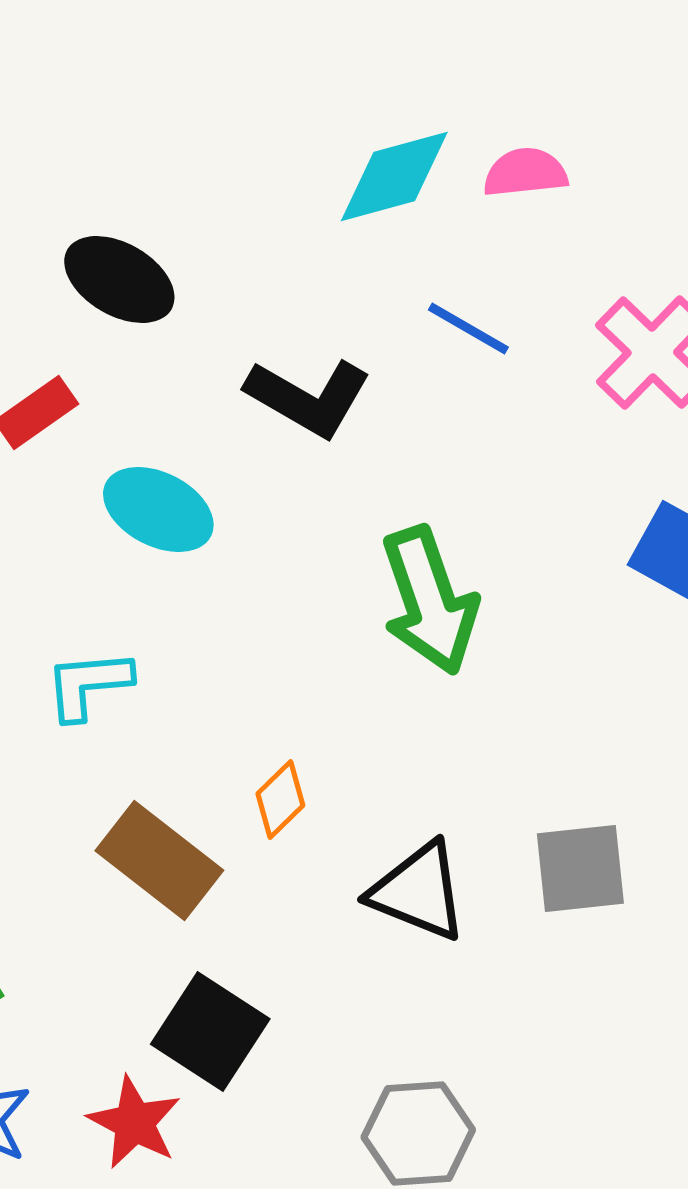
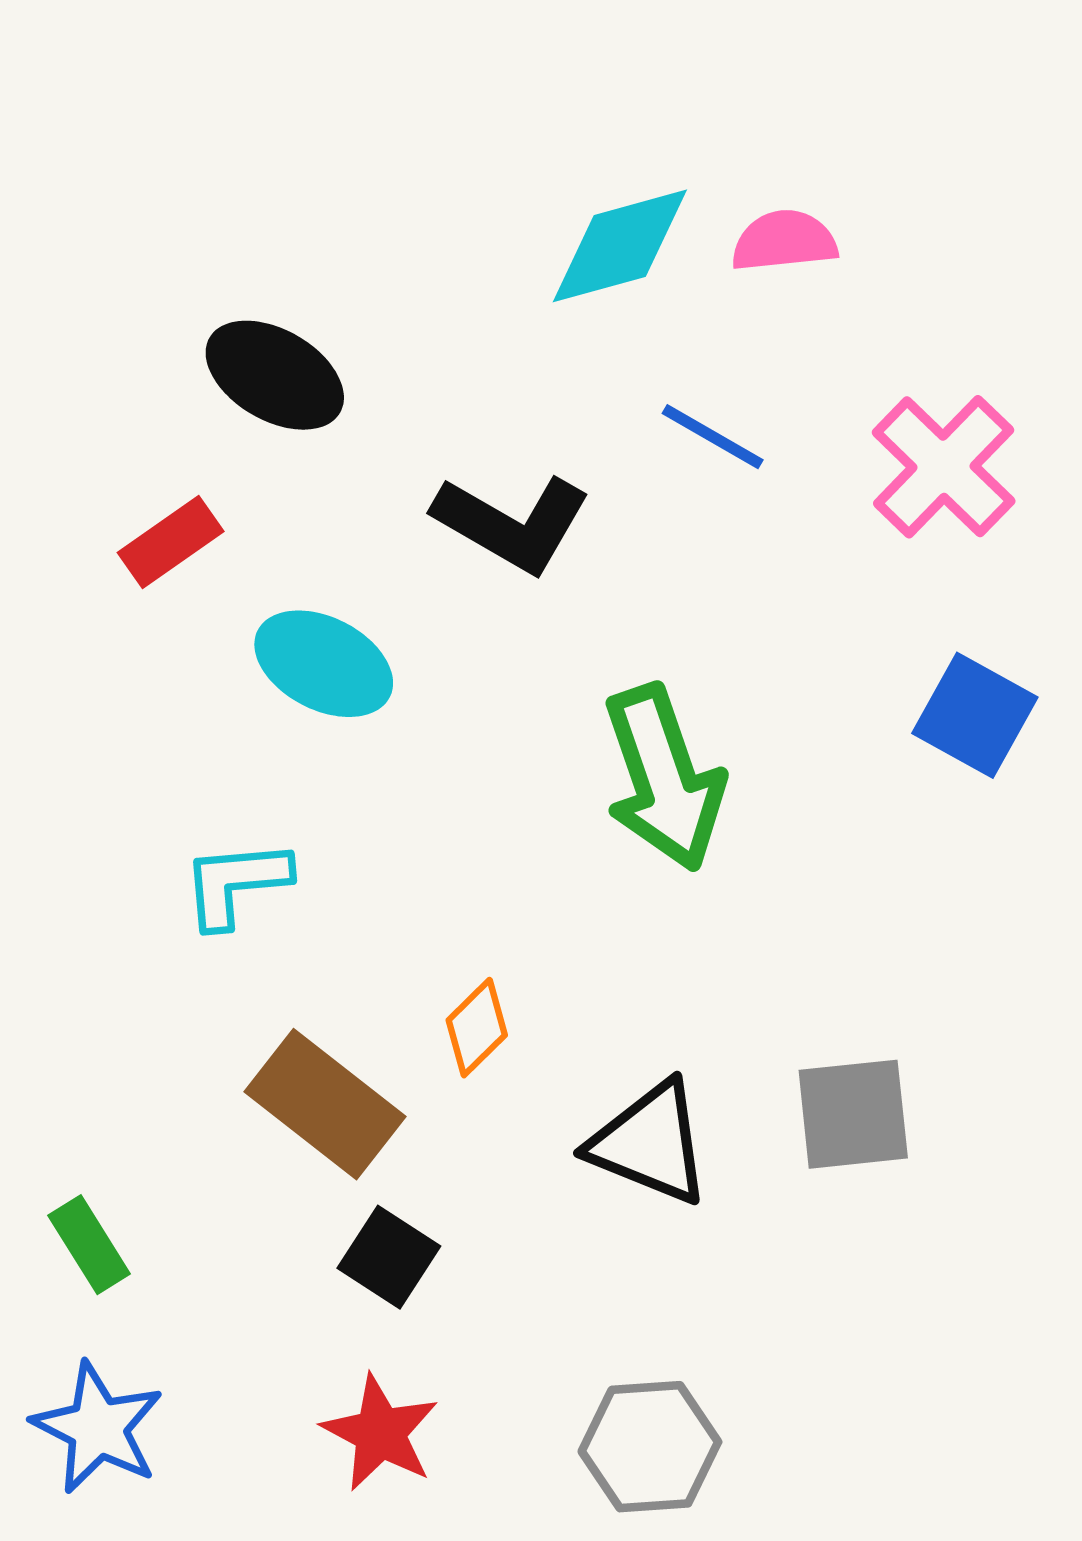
black square: (210, 1032) -> (389, 1257), moved, size x0.7
red star: (134, 1122) -> (380, 1433), moved

